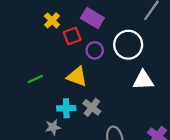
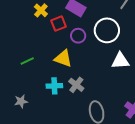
gray star: (53, 127) -> (21, 101), moved

